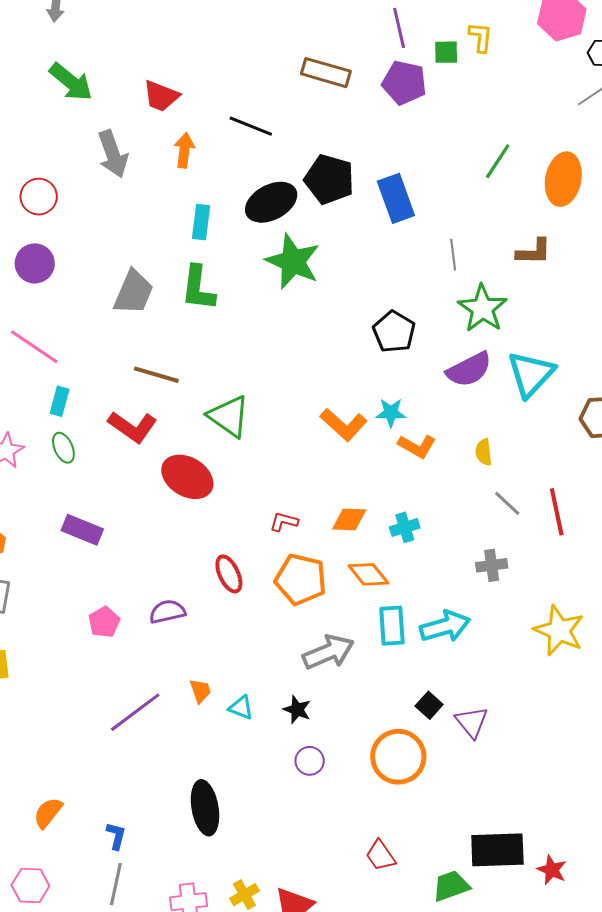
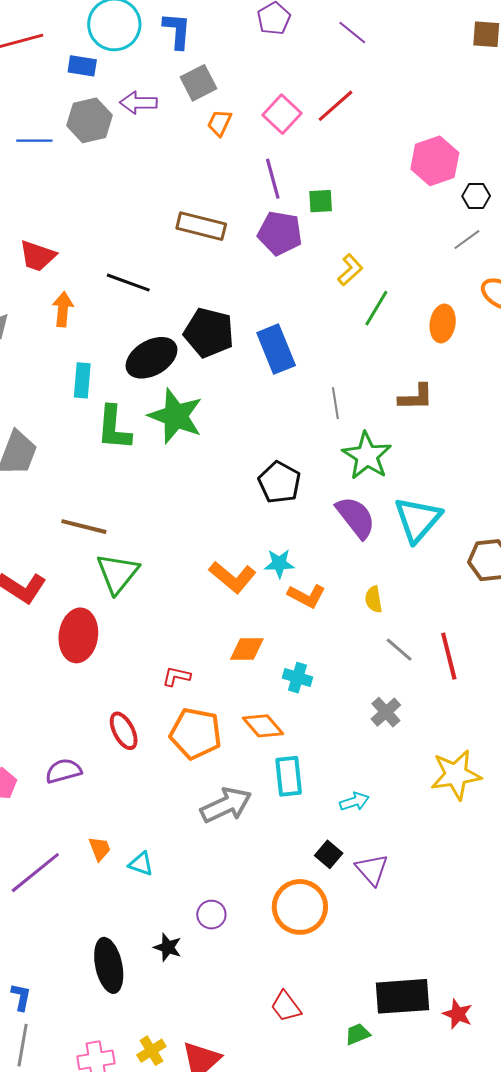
yellow L-shape: (481, 37) -> (350, 270), moved, turned 44
orange ellipse: (563, 179) -> (443, 323), size x0.7
green L-shape: (198, 288) -> (114, 428), moved
purple semicircle: (469, 369) -> (356, 517), turned -99
brown line: (156, 375) -> (84, 527), moved
green triangle: (229, 416) -> (118, 573), turned 36
red ellipse: (187, 477) -> (78, 635), turned 69
orange diamond: (349, 519) -> (247, 649), moved
cyan cross: (405, 527) -> (298, 678), turned 36
gray cross: (492, 565) -> (386, 712), turned -32
cyan arrow: (445, 626) -> (354, 802), moved, size x0.6
yellow star: (559, 631) -> (456, 775), turned -30
black star: (297, 710) -> (168, 947), moved
green trapezoid: (451, 886) -> (358, 1034), size x0.7

